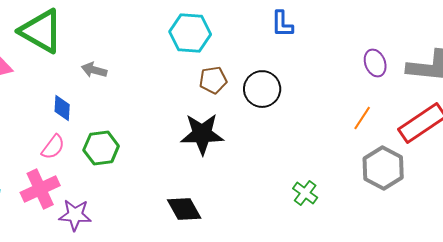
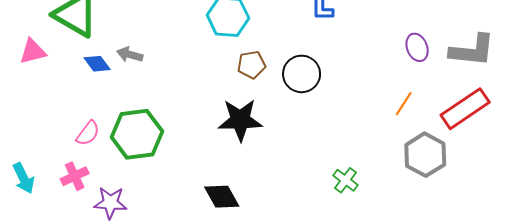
blue diamond: (62, 108) -> (97, 64), moved, turned -40
green hexagon: (101, 148) -> (137, 134), size x1.4
pink cross: (40, 189) -> (75, 176), size x0.7

